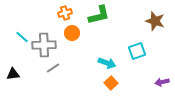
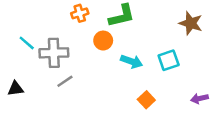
orange circle: (72, 33) -> (103, 41), moved
cyan arrow: (107, 63) -> (132, 61), moved
orange square: (111, 83) -> (146, 100), moved

